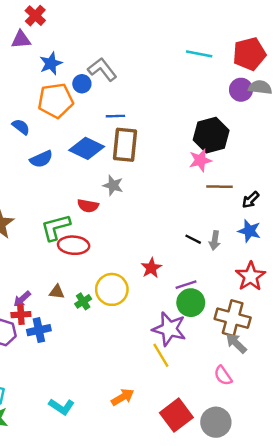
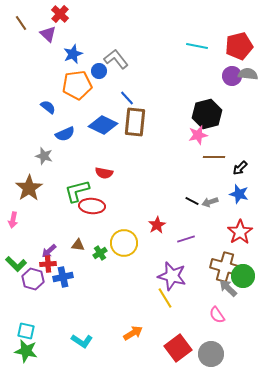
purple triangle: (21, 40) -> (48, 34), turned 48
blue line: (115, 116) -> (127, 98), turned 49
gray star: (113, 185) -> (44, 156), moved
gray arrow: (215, 240) -> (210, 202), turned 63
green circle: (191, 303) -> (243, 276), moved

